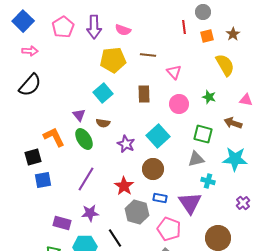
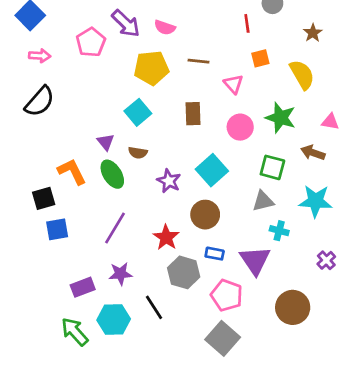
pink pentagon: (63, 27) -> (91, 42), moved
purple arrow: (94, 27) -> (126, 23), turned -45
orange square: (207, 36) -> (260, 58), moved
green star: (209, 97) -> (281, 118), size x1.6
purple rectangle: (62, 223) -> (83, 287), turned -36

